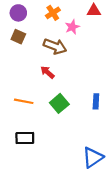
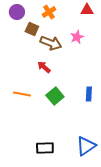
pink star: (72, 27) -> (77, 37), moved
brown square: (18, 37) -> (32, 29), moved
black rectangle: (25, 138) -> (45, 148), moved

